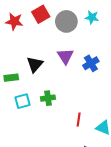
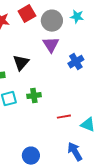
purple triangle: (65, 56) -> (51, 45), moved
red line: (79, 119) -> (64, 117), turned 72

